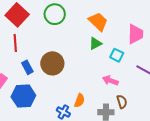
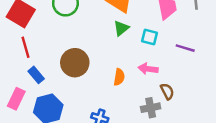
blue rectangle: (27, 67) -> (36, 75), moved
orange semicircle: (79, 101) -> (119, 77), moved

